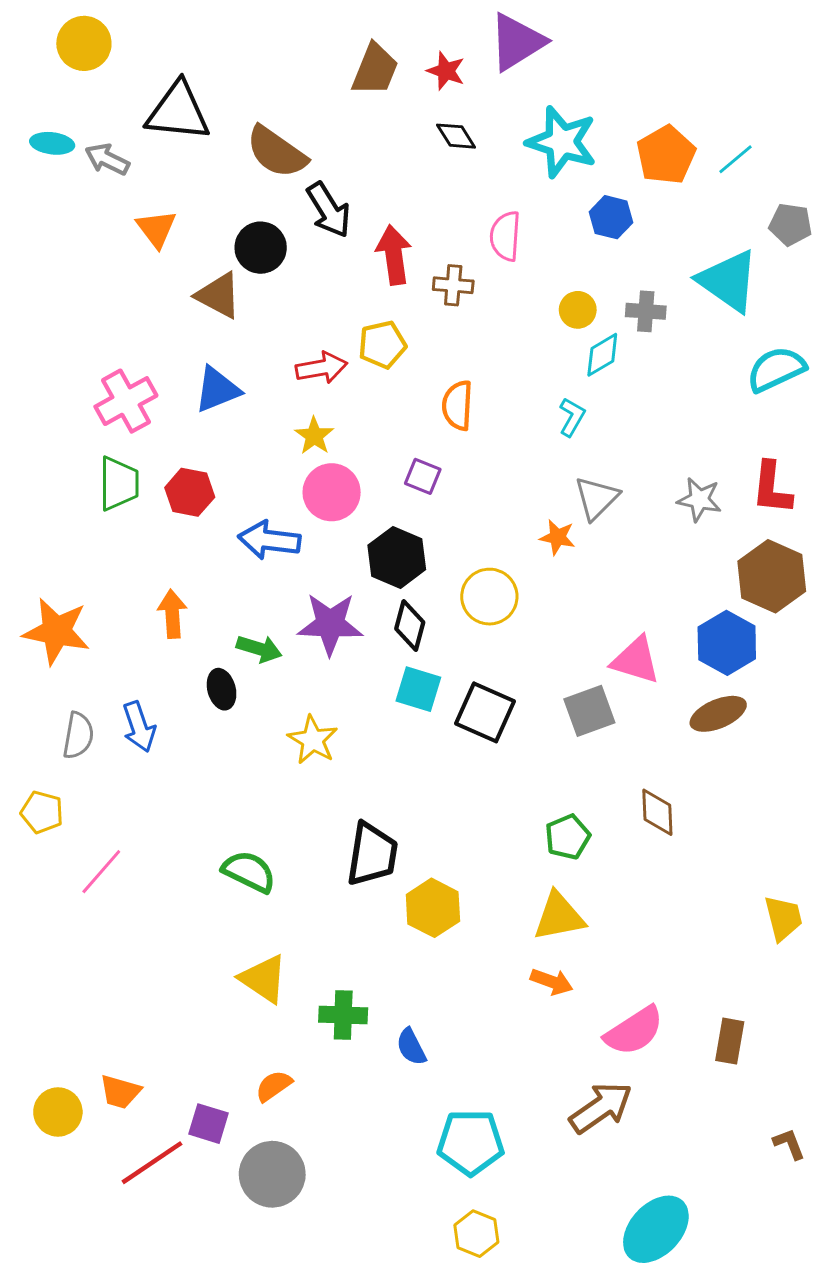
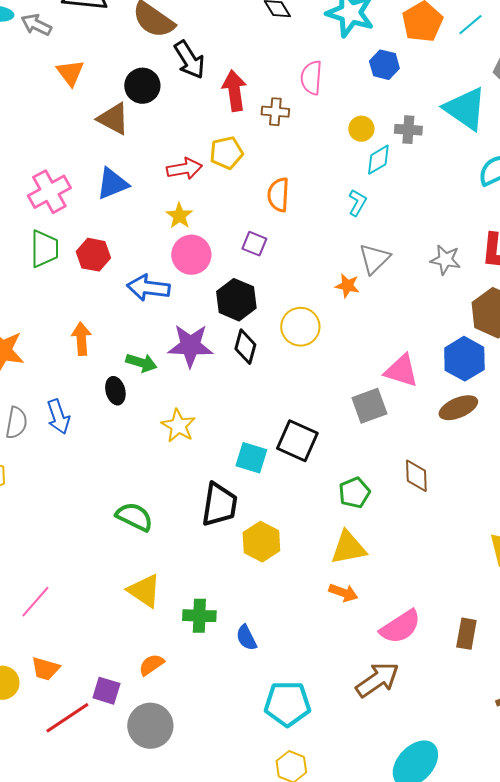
cyan square: (418, 689) -> (251, 458), moved
black square: (485, 712) -> (297, 441), moved
pink line: (101, 872) -> (35, 602), moved

